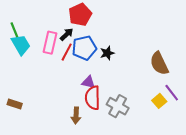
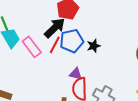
black arrow: (67, 34) -> (55, 28), size x1.6
pink rectangle: (50, 43) -> (32, 47), moved, turned -50

